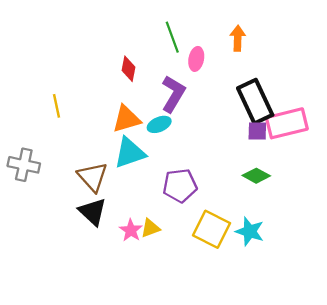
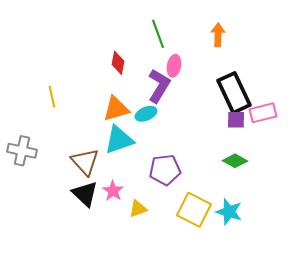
pink ellipse: (196, 59) -> (174, 66), moved
pink rectangle: (287, 123) -> (263, 113), size x0.7
pink star: (131, 230) -> (113, 191), moved

